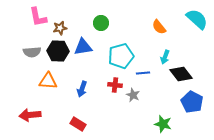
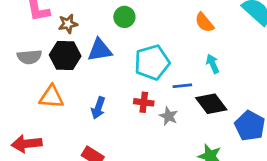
cyan arrow: (165, 57) -> (213, 64), turned 136
black diamond: (181, 74) -> (211, 104), moved

